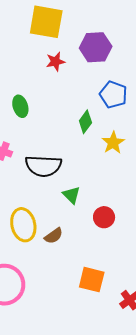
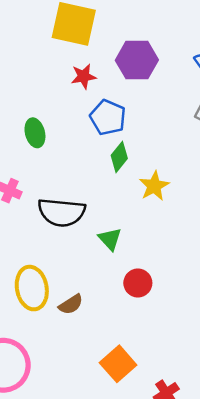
blue pentagon: (113, 95) -> (108, 117), moved
green triangle: (71, 195) -> (110, 239), moved
orange square: (92, 280) -> (118, 364), turned 32

